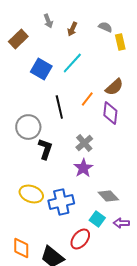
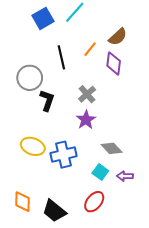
blue square: (41, 69) -> (43, 18), turned 30
red ellipse: (80, 239) -> (94, 202), moved

